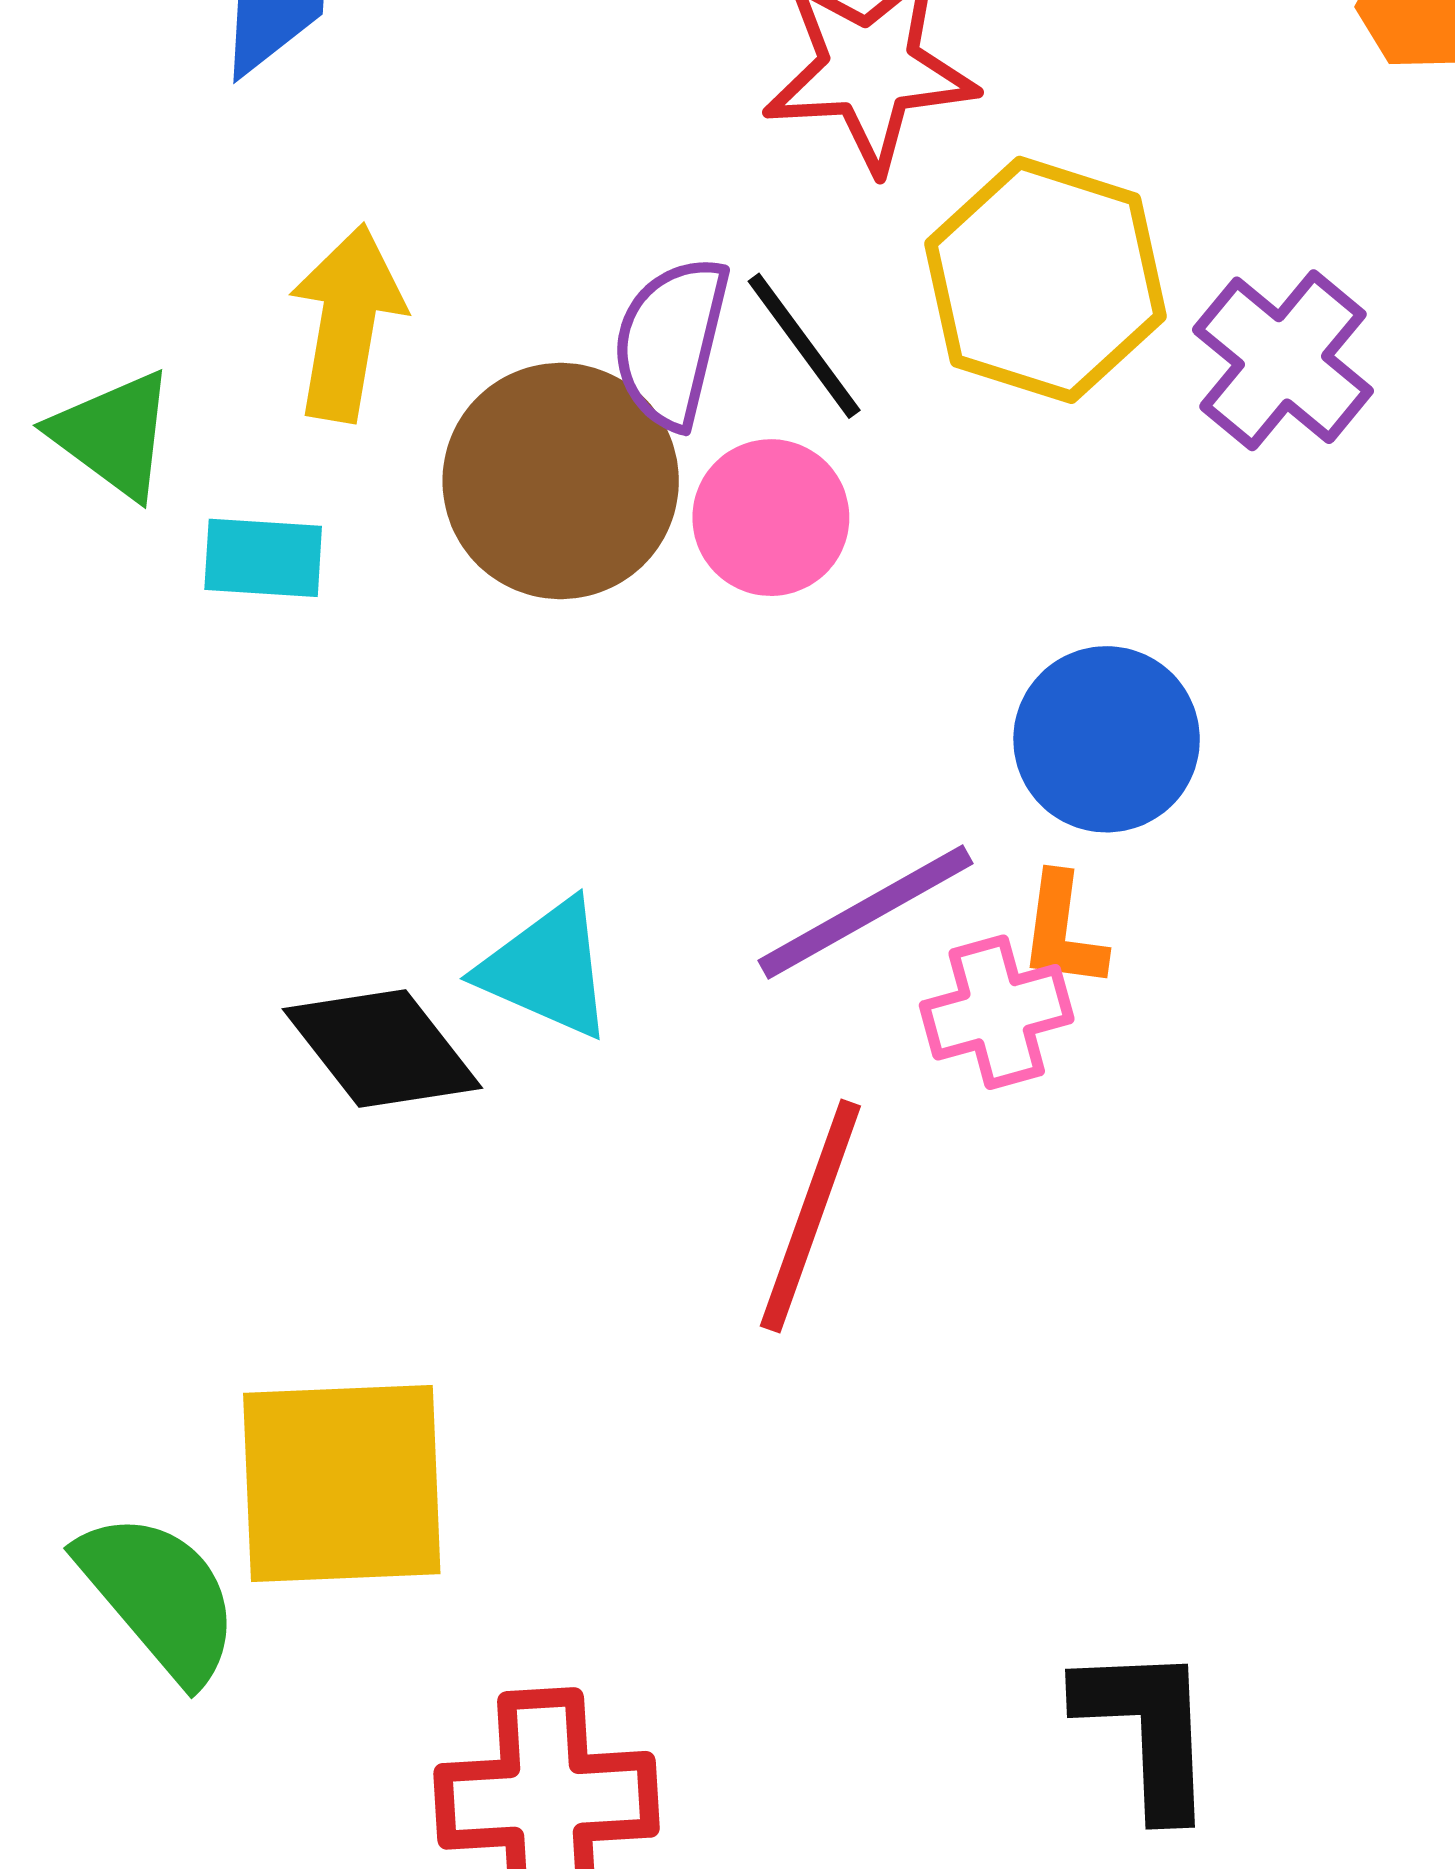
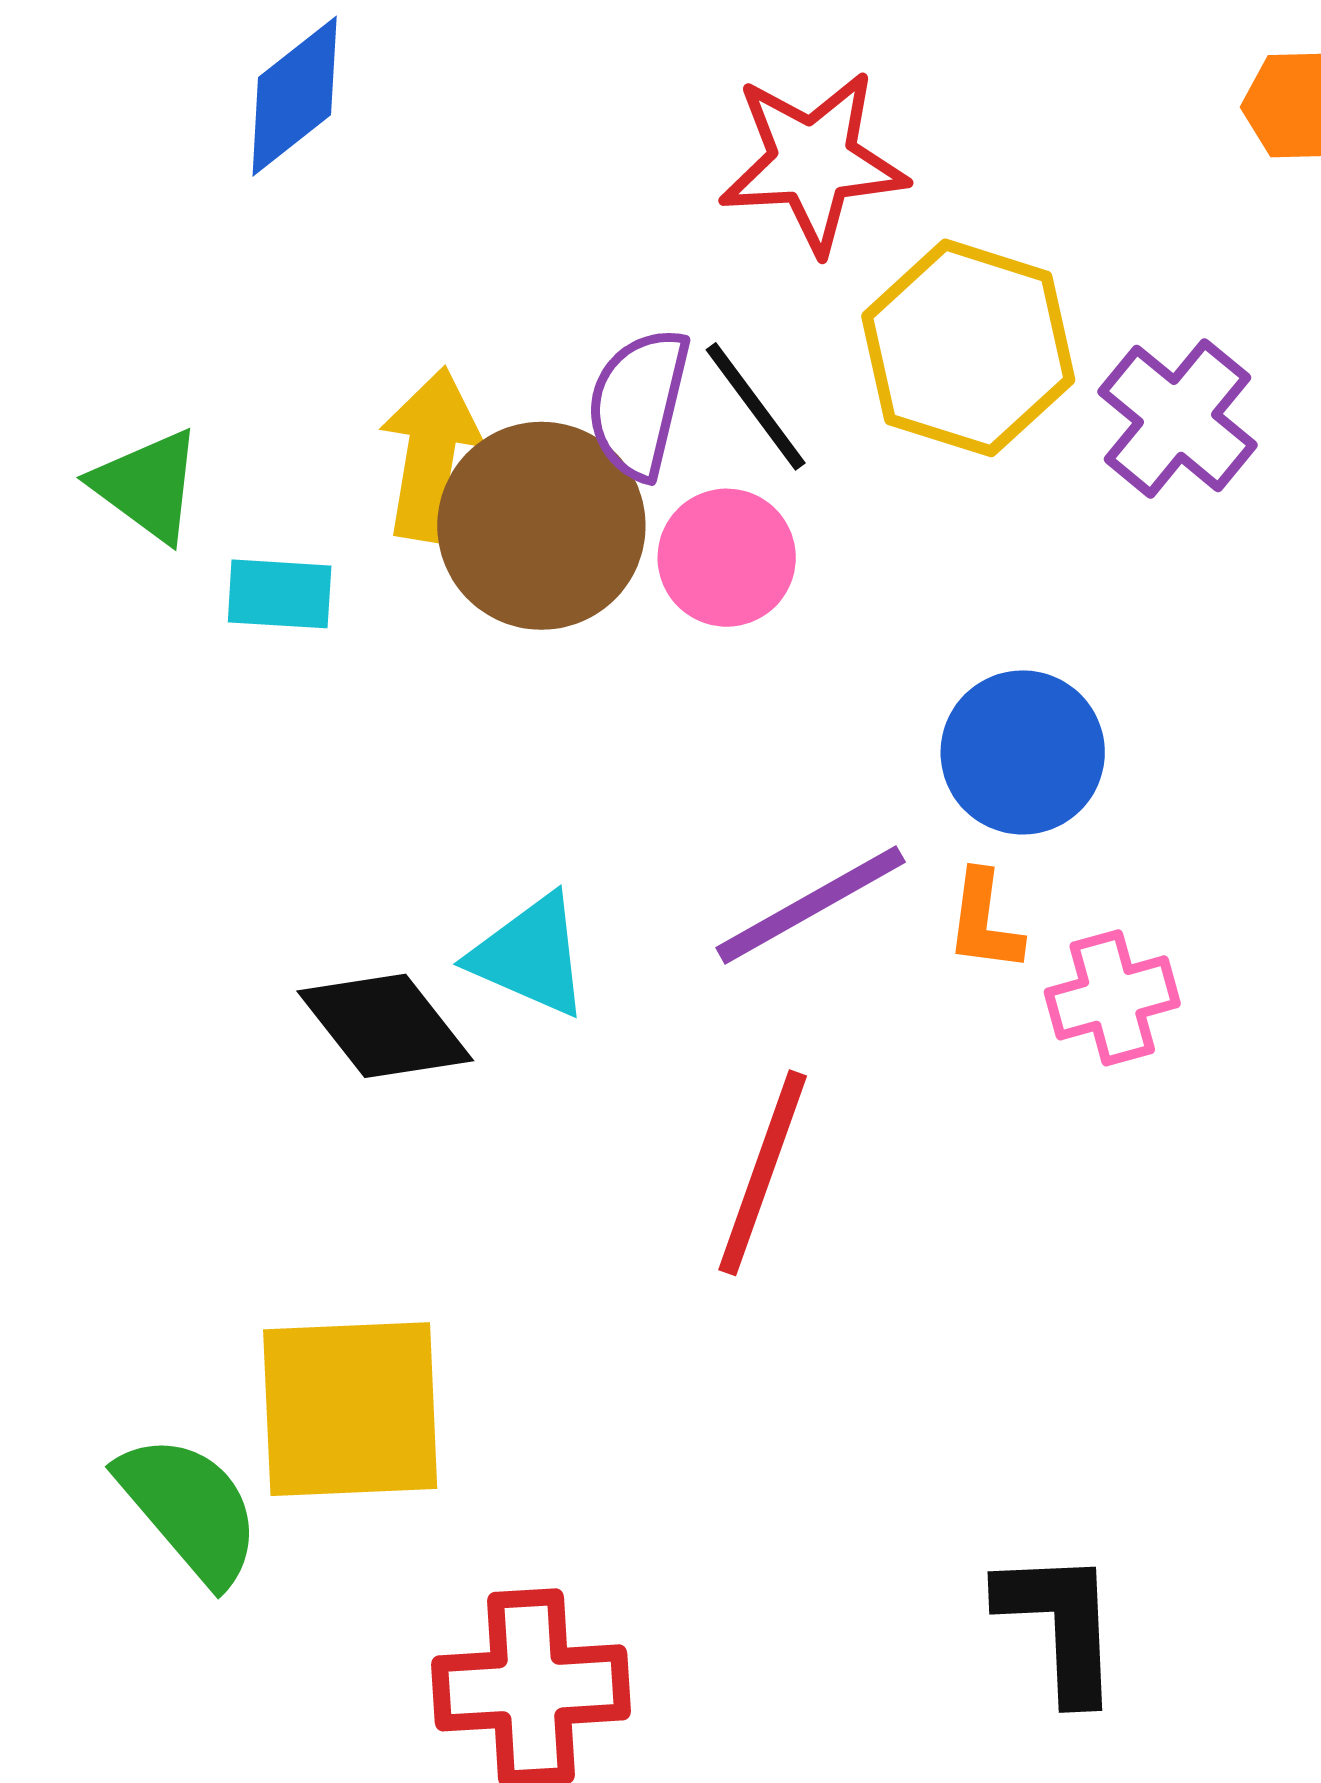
yellow arrow: (347, 323) -> (430, 454), moved
pink cross: (997, 1012) -> (1112, 998), moved

